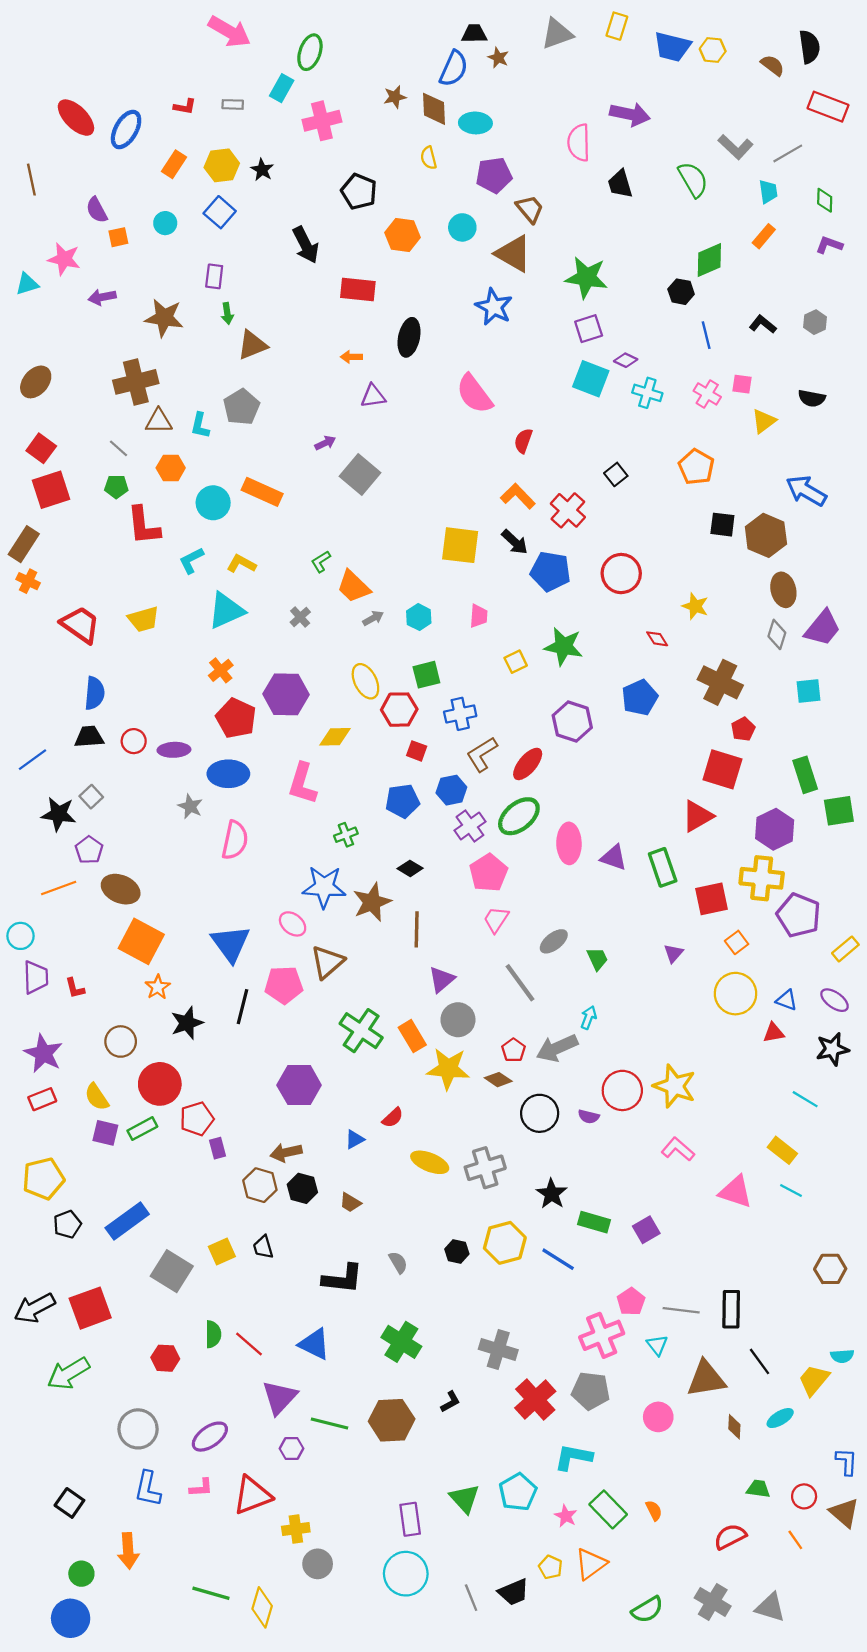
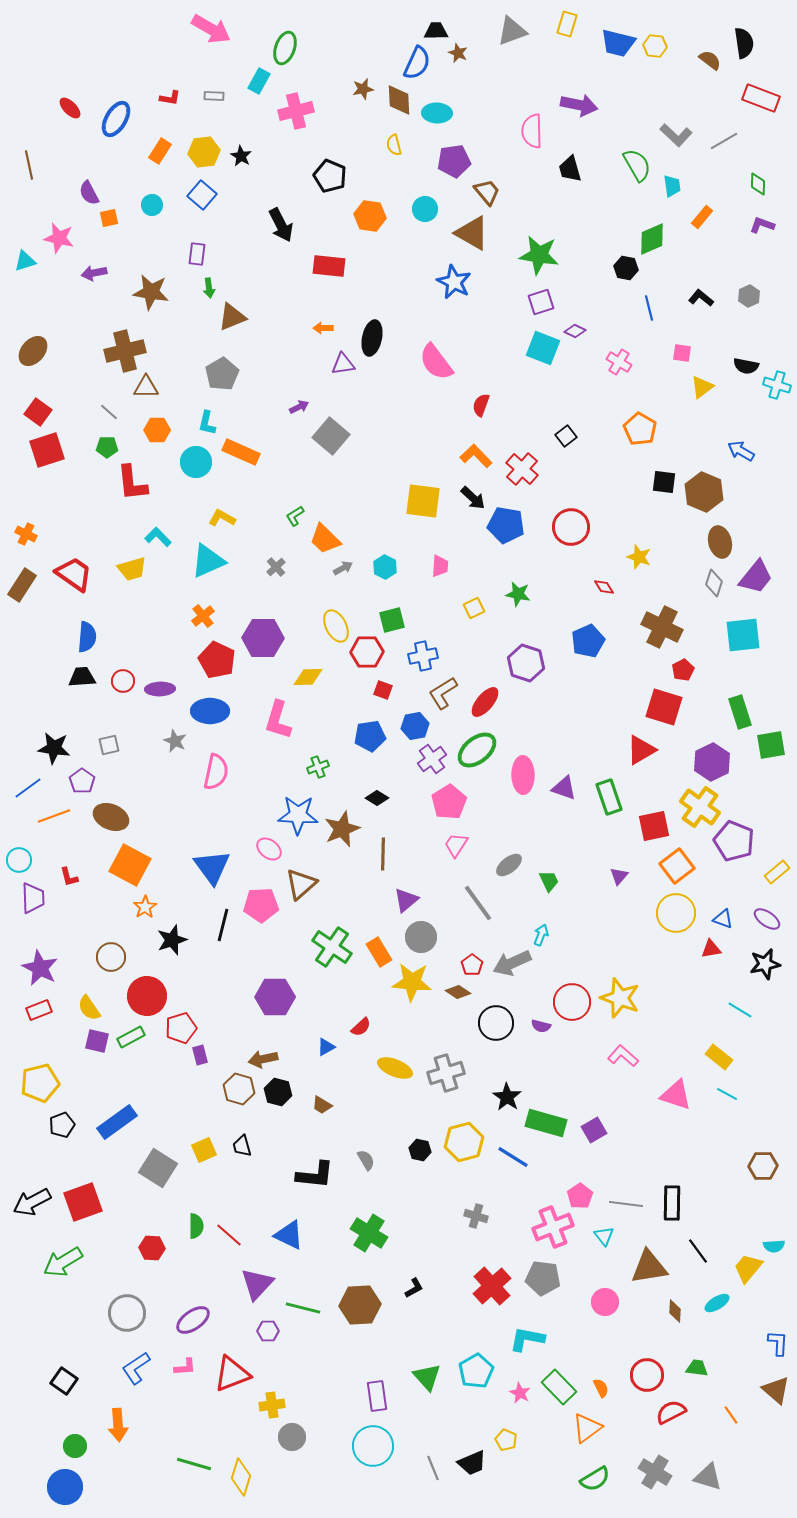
red ellipse: (76, 118) -> (70, 108), size x0.6
cyan trapezoid: (768, 192) -> (672, 186), moved
black ellipse: (409, 337) -> (372, 338), moved
cyan cross: (647, 393) -> (777, 385), moved
pink cross: (707, 394) -> (619, 362), moved
cyan L-shape: (200, 426) -> (207, 423), moved
blue arrow: (806, 491) -> (741, 451), size x0.7
brown rectangle: (24, 544) -> (22, 585), moved
cyan L-shape: (191, 560) -> (158, 537), moved, turned 72
green star: (564, 646) -> (518, 594), size x0.7
cyan square: (808, 691) -> (743, 635), size x1.5
blue line: (32, 760) -> (28, 788), moved
gray square: (91, 797) -> (109, 745), moved, turned 30
yellow cross: (762, 878) -> (700, 807), turned 30
orange square: (737, 942) -> (677, 866), size x1.6
red L-shape: (75, 988) -> (69, 877), moved
green rectangle: (594, 1222) -> (546, 1123), size x1.4
gray cross: (498, 1349) -> (476, 1216), moved, size x0.7
blue L-shape: (148, 1489) -> (136, 1368), turned 44
red circle: (804, 1496) -> (647, 1375), moved, size x1.4
orange triangle: (591, 1564) -> (587, 1428), moved

